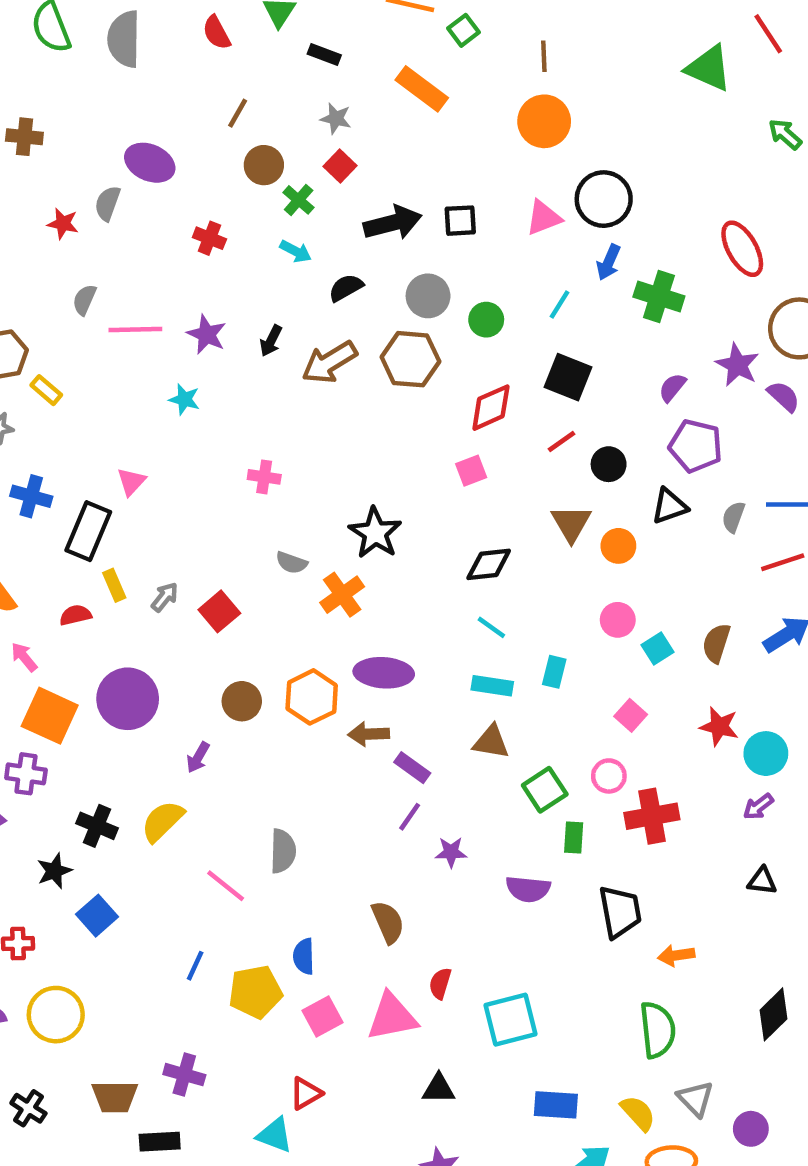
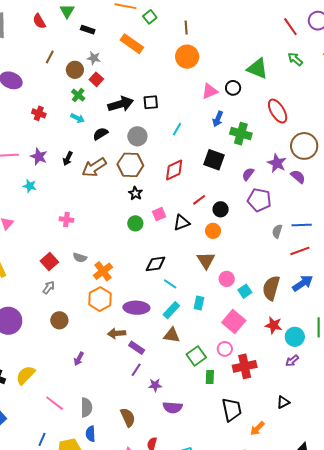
red line: (768, 34) -> (290, 27), moved
green triangle: (709, 68) -> (257, 69), moved
brown circle: (264, 165) -> (75, 70), moved
black circle: (604, 199) -> (233, 88), moved, size x0.6
pink triangle: (543, 218) -> (210, 91), moved
cyan line: (559, 305) -> (177, 129), moved
green circle: (486, 320) -> (135, 223), moved
black square: (568, 377) -> (214, 160), moved
red diamond: (491, 408) -> (174, 170), moved
black triangle: (669, 506) -> (182, 223), moved
brown triangle: (571, 523) -> (206, 260), moved
black star: (375, 533) -> (135, 193), moved, size x0.6
orange circle: (618, 546) -> (213, 231), moved
black diamond: (489, 564) -> (156, 264), moved
gray arrow: (165, 597) -> (49, 287), moved
red square: (219, 611) -> (49, 261), moved
brown semicircle: (716, 643) -> (271, 288), size x1.4
purple ellipse: (384, 673) -> (136, 308), moved
cyan rectangle: (492, 686) -> (171, 310), turned -54
orange hexagon: (312, 697) -> (100, 299), moved
pink square: (631, 715) -> (234, 321), size x1.6
purple arrow: (198, 757) -> (79, 359), moved
gray semicircle: (283, 851) -> (86, 407), moved
black triangle: (762, 881) -> (283, 402), moved, turned -32
purple semicircle: (528, 889) -> (173, 407), moved
orange arrow: (676, 955) -> (257, 428), turned -35

